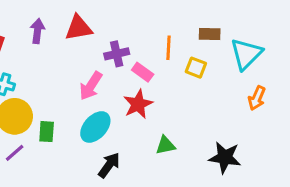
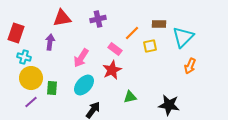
red triangle: (79, 28) -> (62, 18), moved
purple arrow: (37, 31) -> (50, 42), moved
orange line: (168, 48) -> (132, 33), turned 42
purple cross: (117, 54) -> (98, 19), moved
yellow square: (196, 68) -> (150, 46), turned -32

